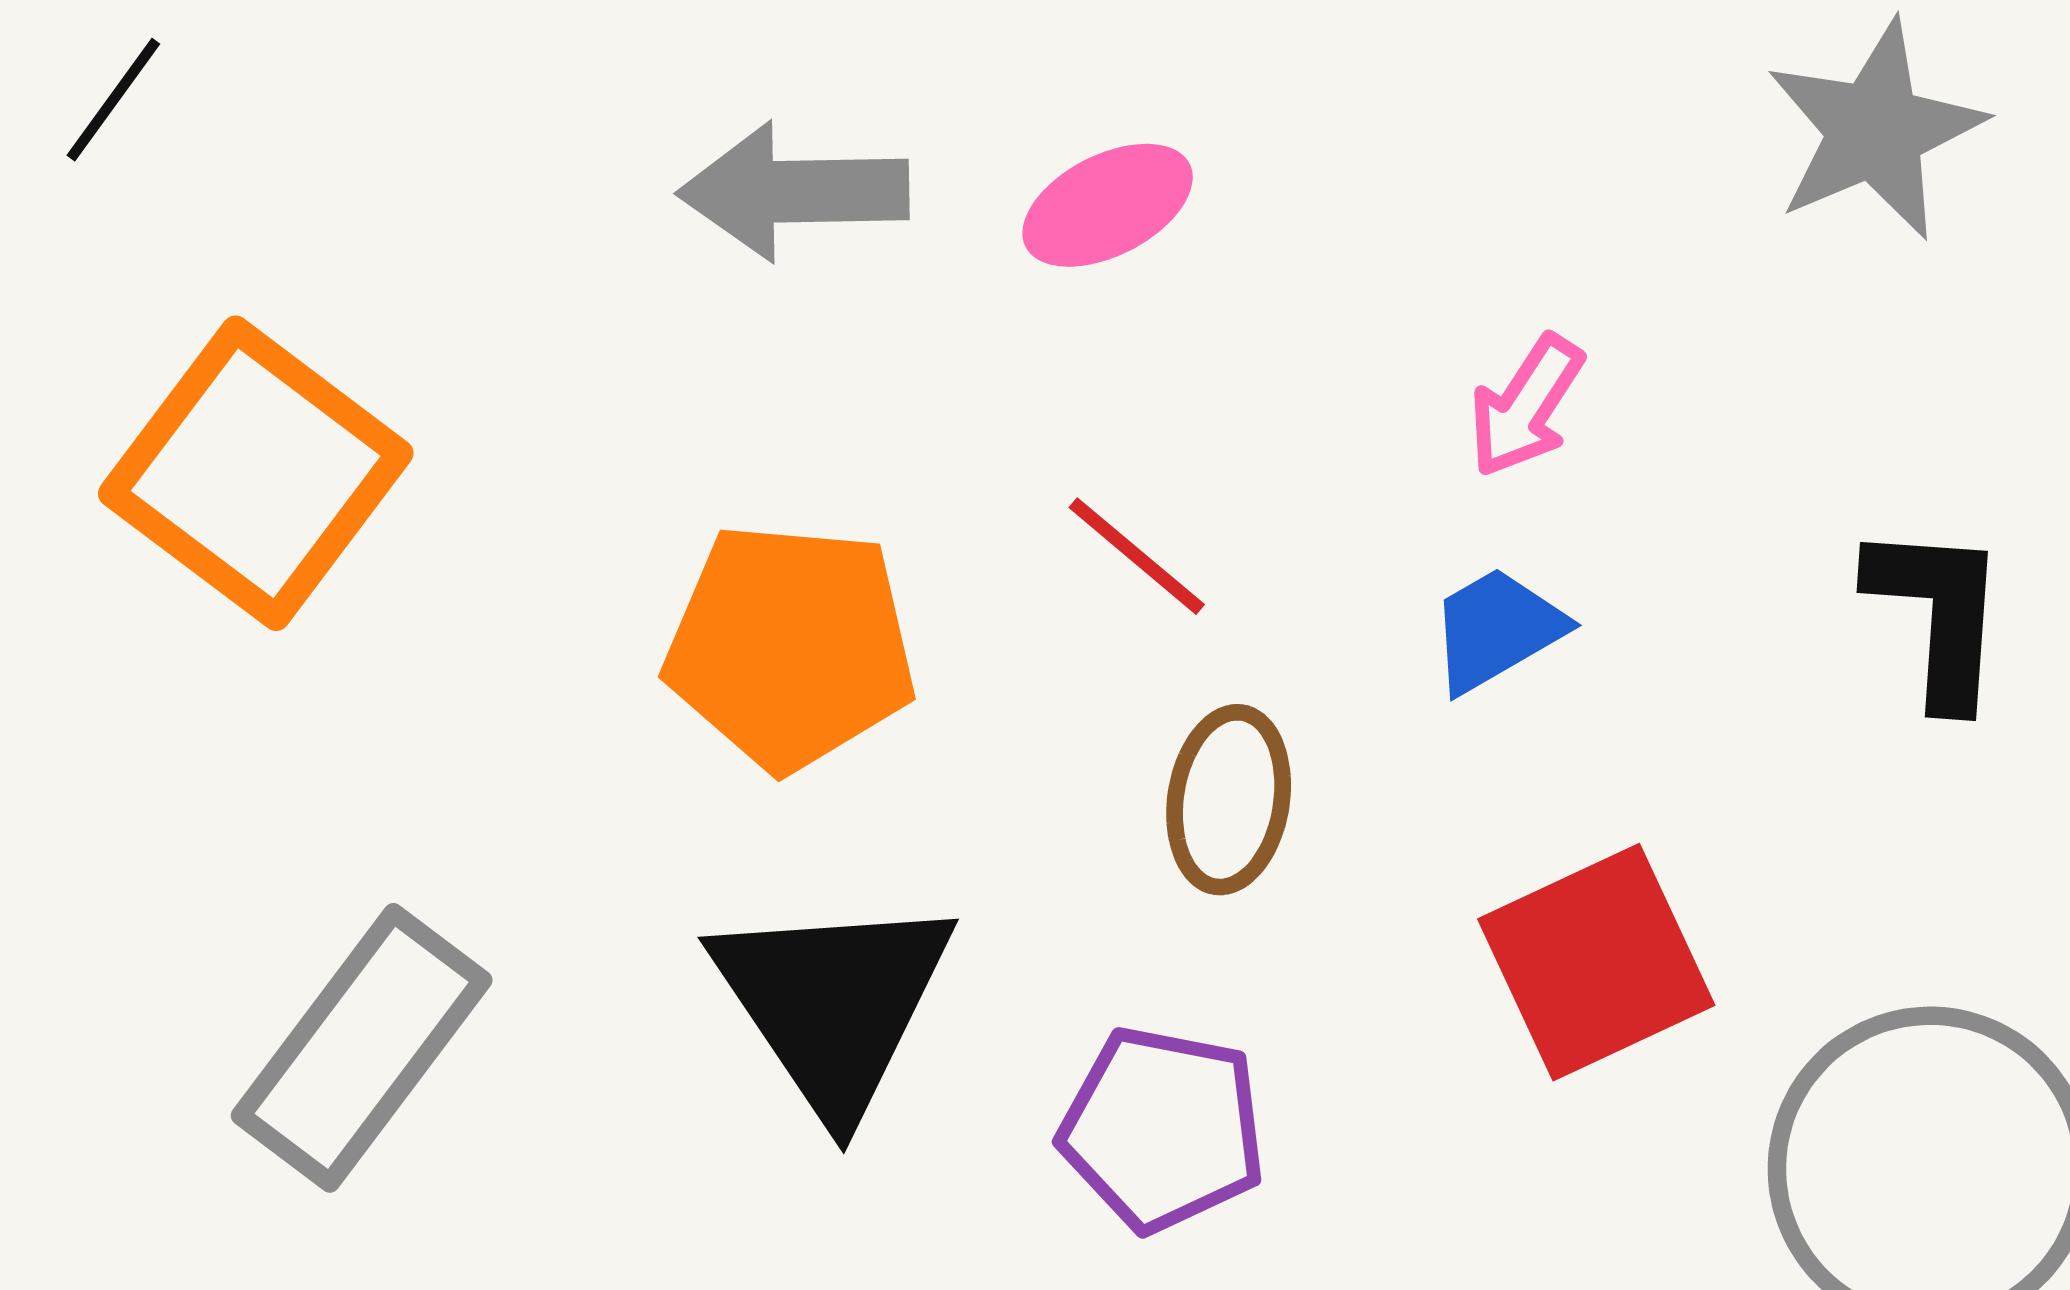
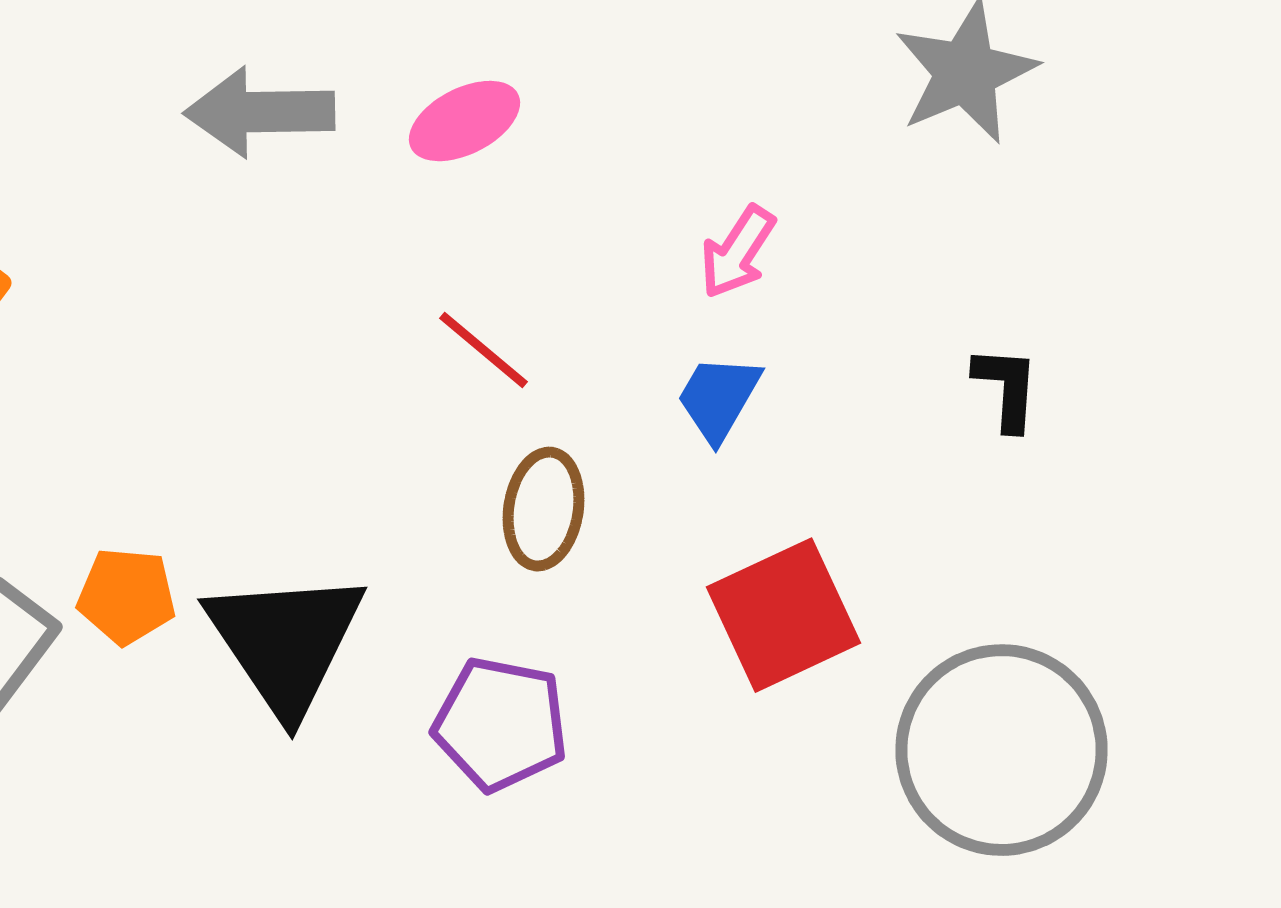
black L-shape: (1938, 614) -> (1006, 388), size x0.7
blue trapezoid: (1497, 630) -> (718, 398), turned -30
orange pentagon: (790, 646) -> (126, 596), moved, size x0.6

